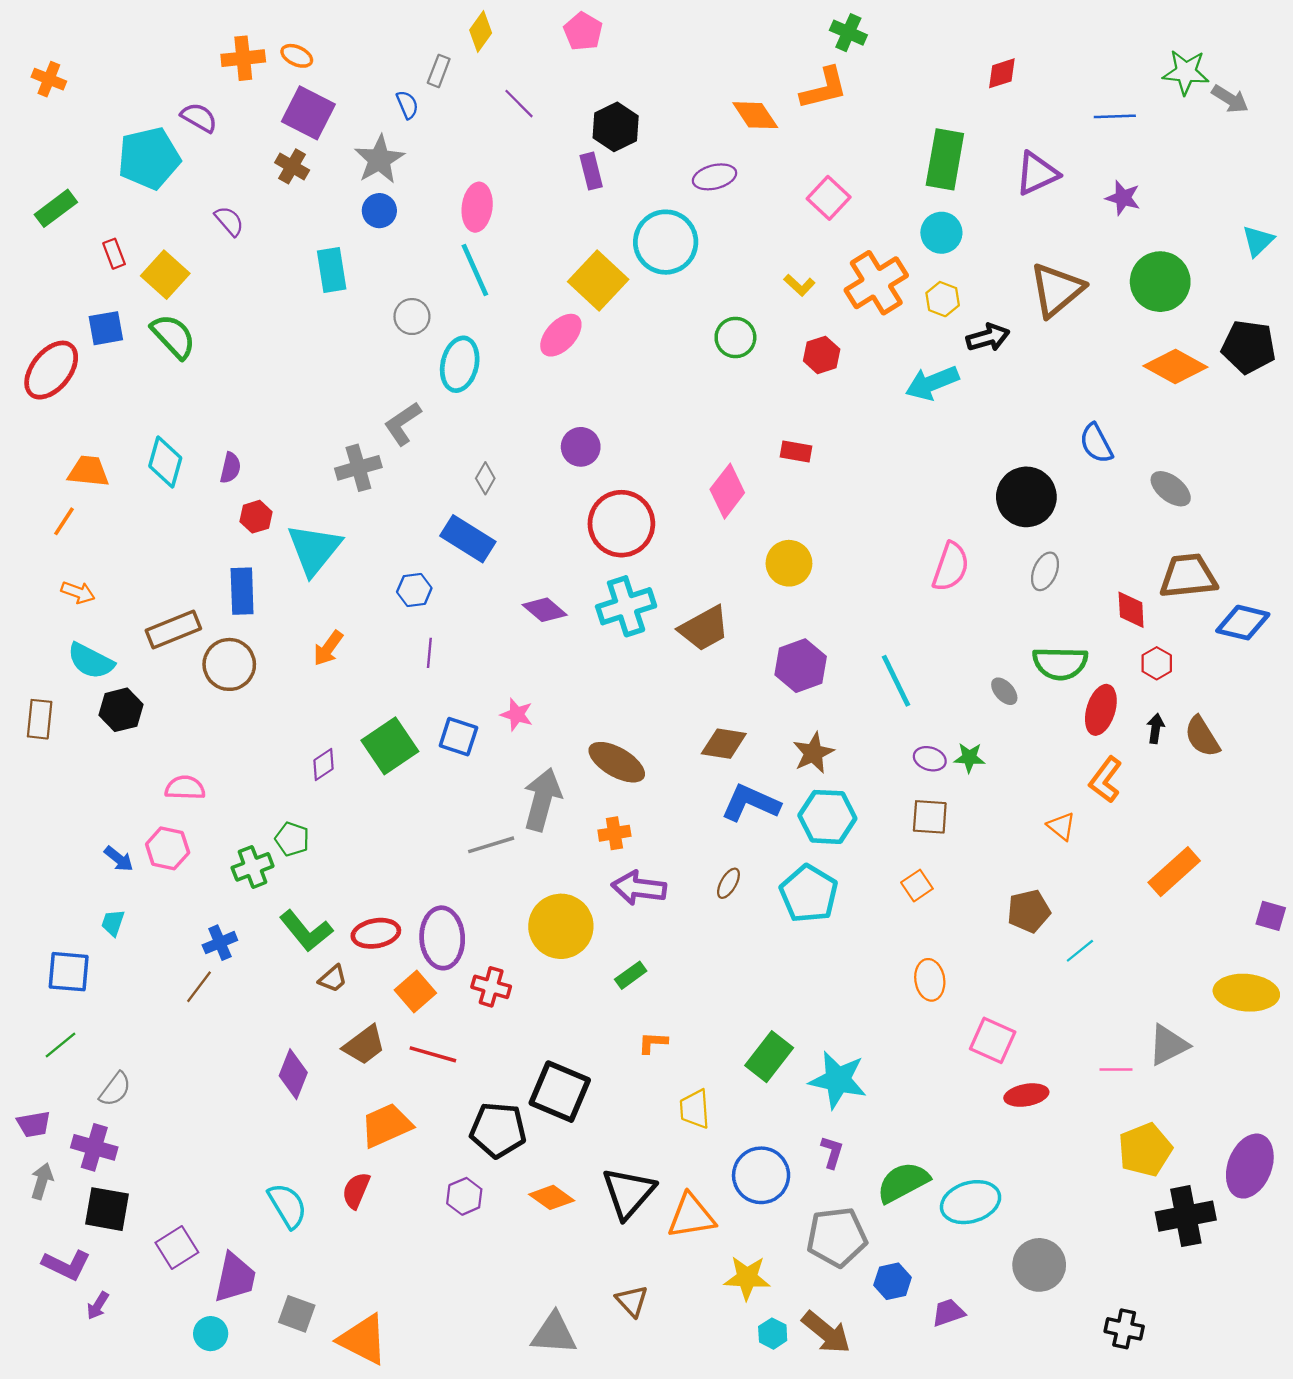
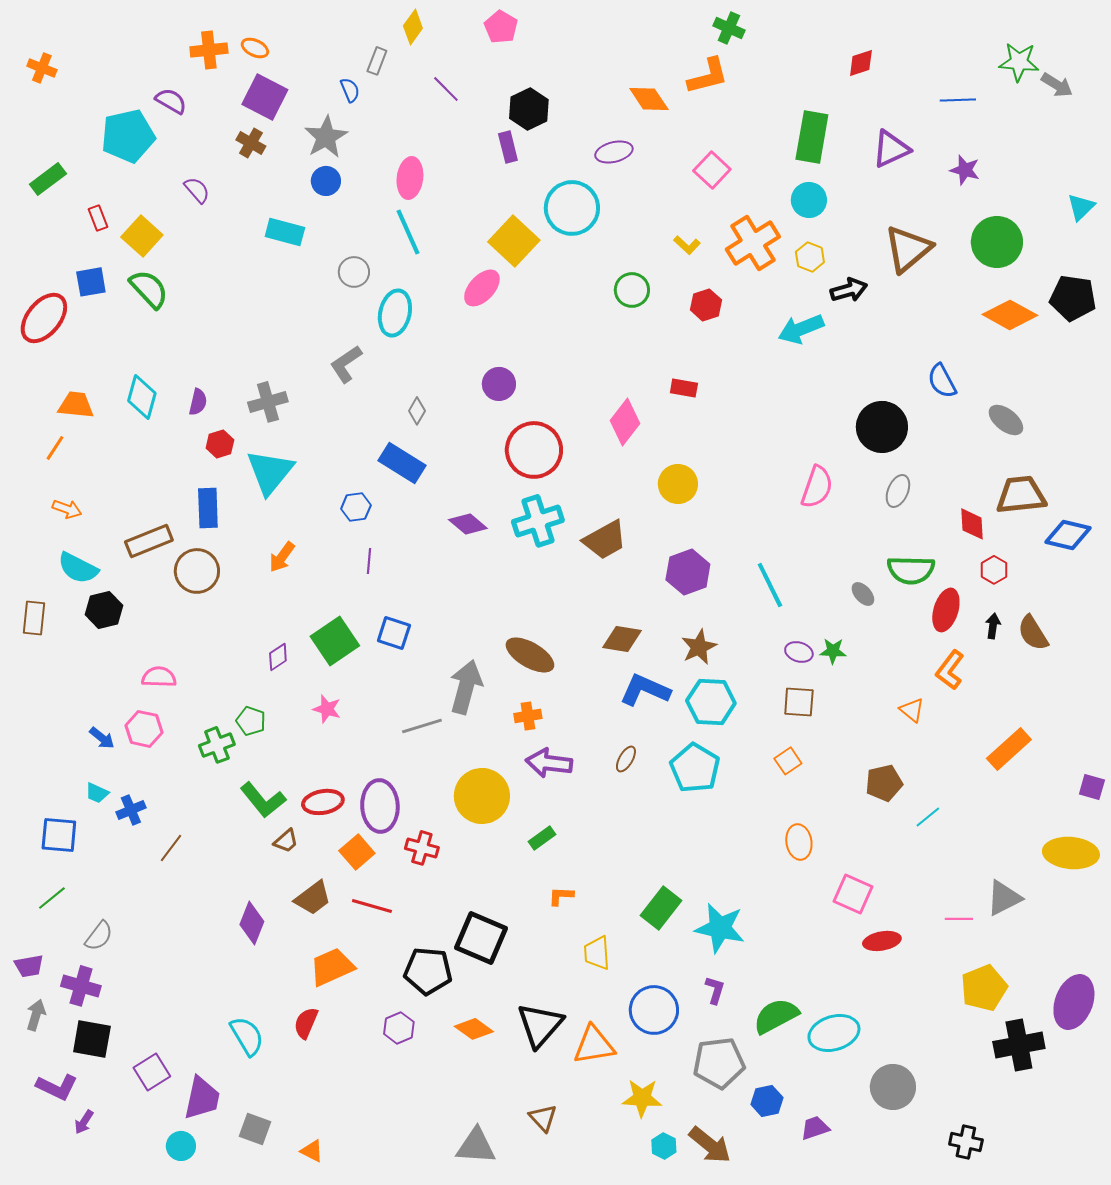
cyan rectangle: (332, 270) -> (285, 232), turned -66
gray cross: (358, 468) -> (268, 402), moved
pink star: (517, 715) -> (327, 709), moved
cyan trapezoid: (113, 923) -> (97, 793), turned -85
blue cross: (220, 943) -> (131, 810), moved
orange triangle: (363, 1339) -> (312, 1151), size x0.5

